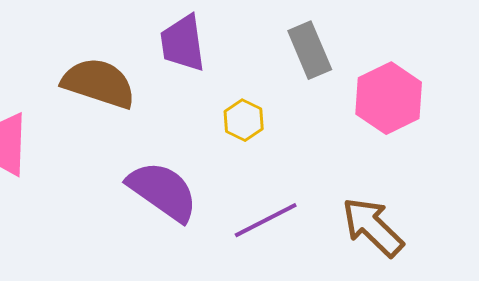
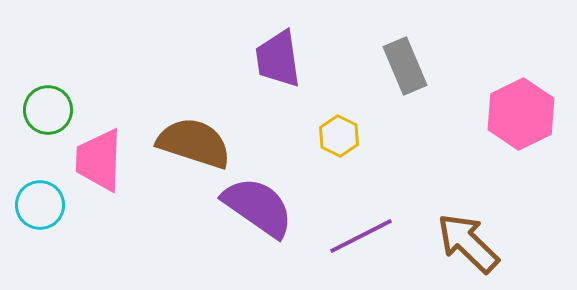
brown semicircle: (99, 83) -> (194, 143), moved
pink hexagon: (389, 98) -> (521, 114), moved

